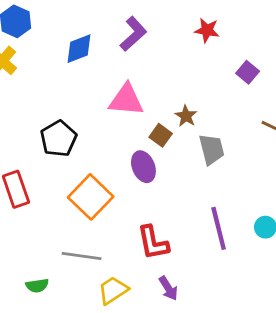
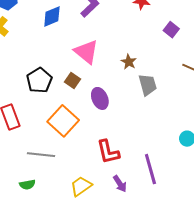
pink triangle: (126, 100) -> (86, 52), turned 36
brown square: (161, 135) -> (73, 81), moved
purple line: (219, 228) -> (150, 169), moved
gray line: (82, 256) -> (41, 155), moved

